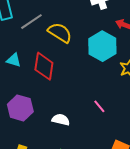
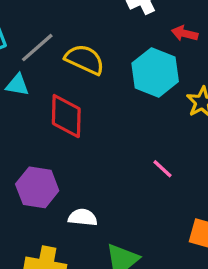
cyan triangle: (14, 60) -> (17, 85), moved
white semicircle: (61, 120) -> (83, 217), moved

